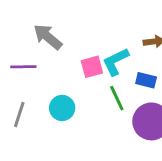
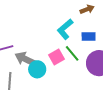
gray arrow: (48, 37) -> (25, 59), moved
pink square: (92, 67) -> (56, 57), moved

